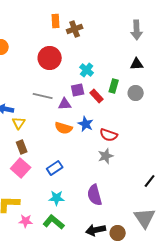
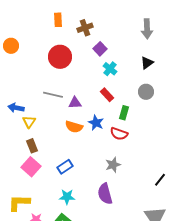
orange rectangle: (56, 21) -> (58, 20), moved
black triangle: (137, 64) -> (147, 63), turned -32
cyan cross: (87, 70) -> (110, 69), moved
green rectangle: (114, 86) -> (124, 113), moved
purple square: (78, 90) -> (100, 49), moved, turned -32
gray star: (106, 156) -> (113, 165), moved

